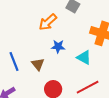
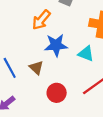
blue star: (58, 46) -> (56, 45), size x1.5

